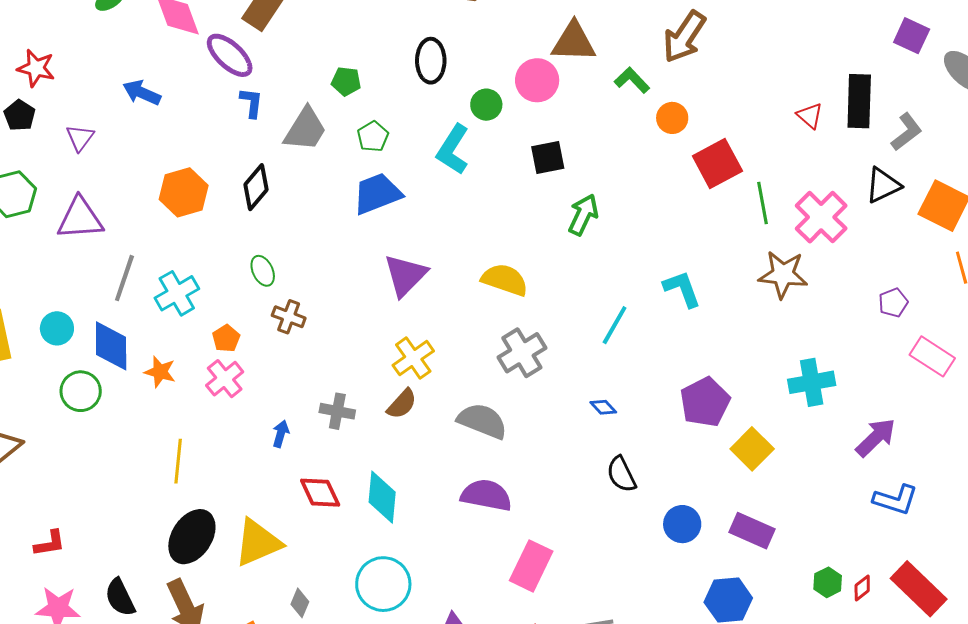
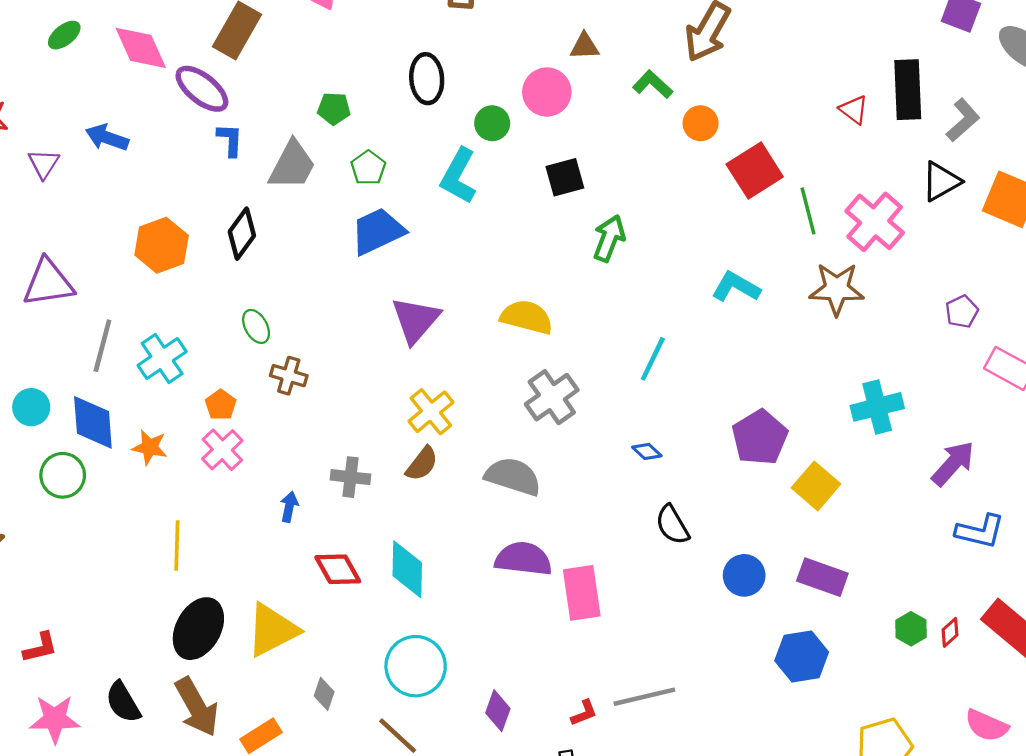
brown triangle: (574, 42) -> (585, 46), size x0.6
purple triangle: (80, 138) -> (44, 164), moved
cyan L-shape: (682, 289) -> (736, 287), moved, turned -36
pink rectangle: (531, 566) -> (582, 593), moved, turned -30

